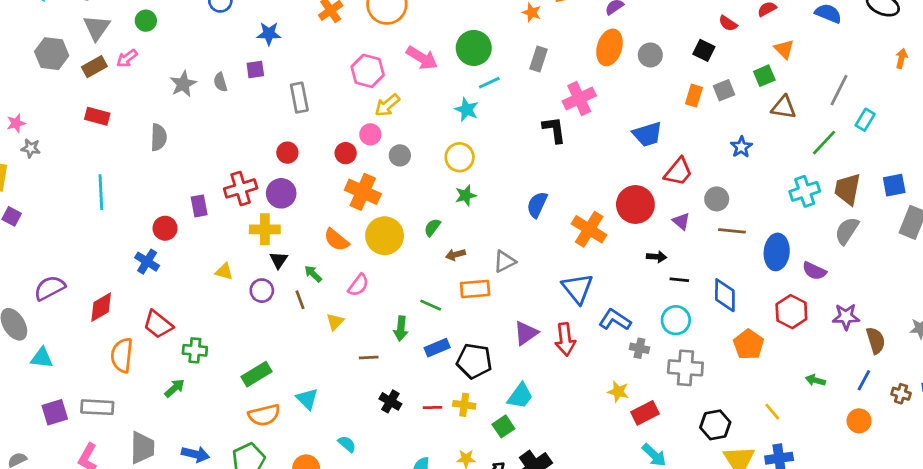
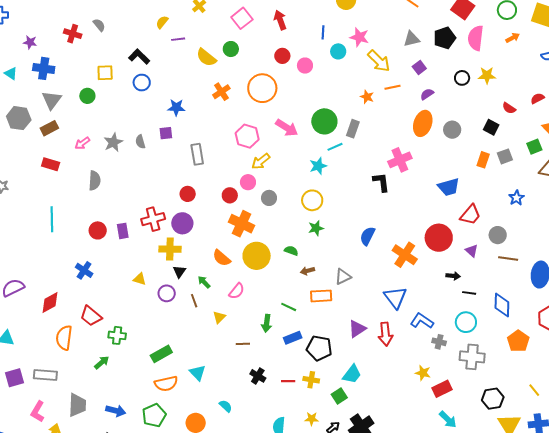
pink arrow: (127, 58) -> (82, 143), moved
gray rectangle: (538, 59) -> (353, 129), moved
cyan star: (467, 110) -> (318, 166), turned 30
green semicircle: (432, 227) -> (291, 251), turned 72
red circle: (165, 228) -> (98, 230), moved

